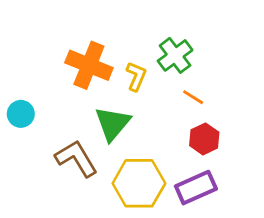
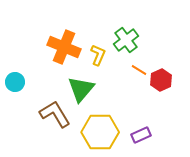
red hexagon: (204, 139) -> (161, 80), moved
purple rectangle: (196, 188) -> (141, 135), size x0.7

